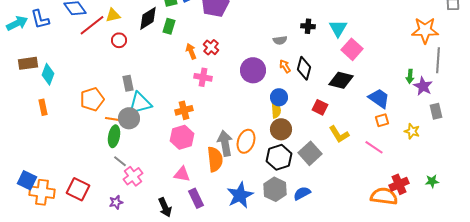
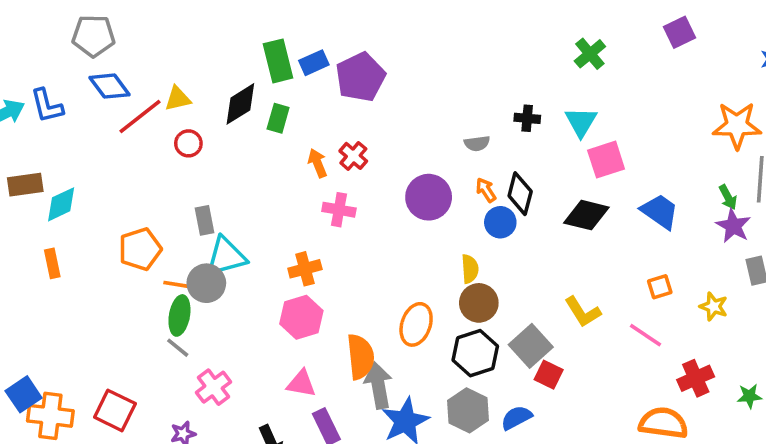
pink square: (352, 49) -> (606, 160), turned 30
cyan diamond: (48, 74) -> (61, 204), turned 45
green arrow: (410, 76) -> (728, 197), moved, turned -32
blue circle: (279, 97) -> (500, 222), moved
blue trapezoid: (379, 98) -> (660, 211), moved
red square: (320, 107) -> (549, 375), moved
gray arrow: (225, 143) -> (378, 385), moved
gray line: (120, 161) -> (178, 348), moved
blue square: (27, 180) -> (24, 394), turned 30
red cross: (399, 184) -> (696, 378), moved

